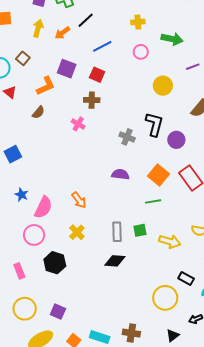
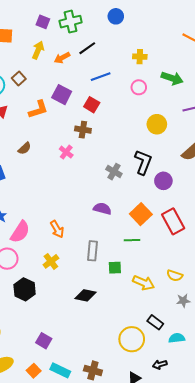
brown semicircle: (38, 112) -> (25, 148), moved
gray rectangle: (117, 232) -> (92, 251), moved
purple square: (58, 312) -> (44, 341), moved

